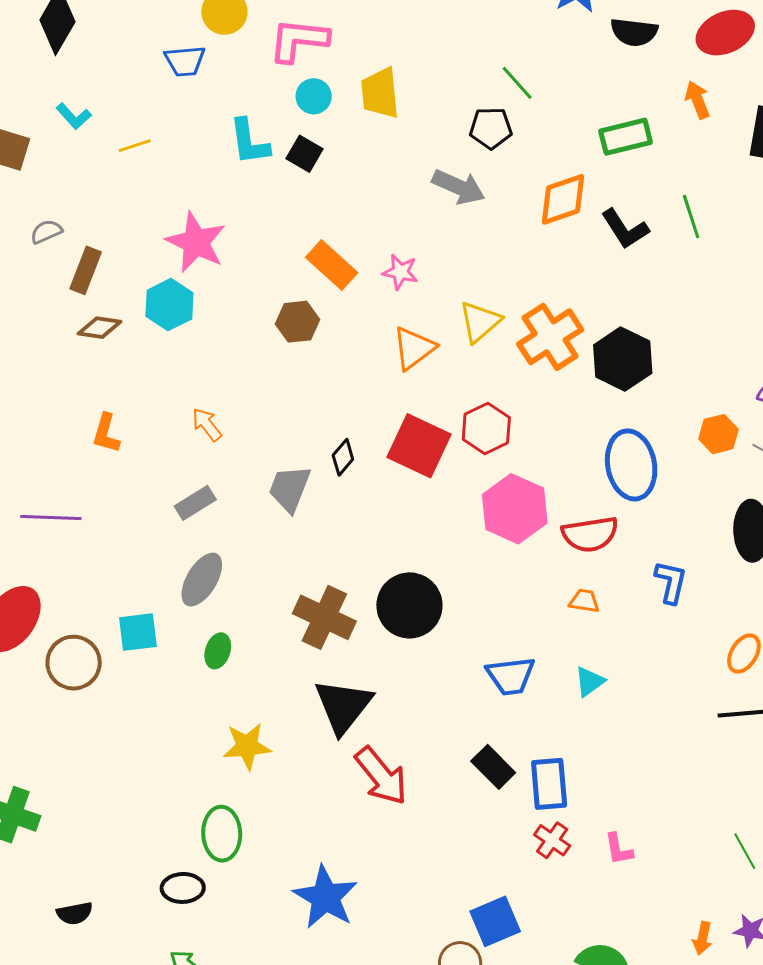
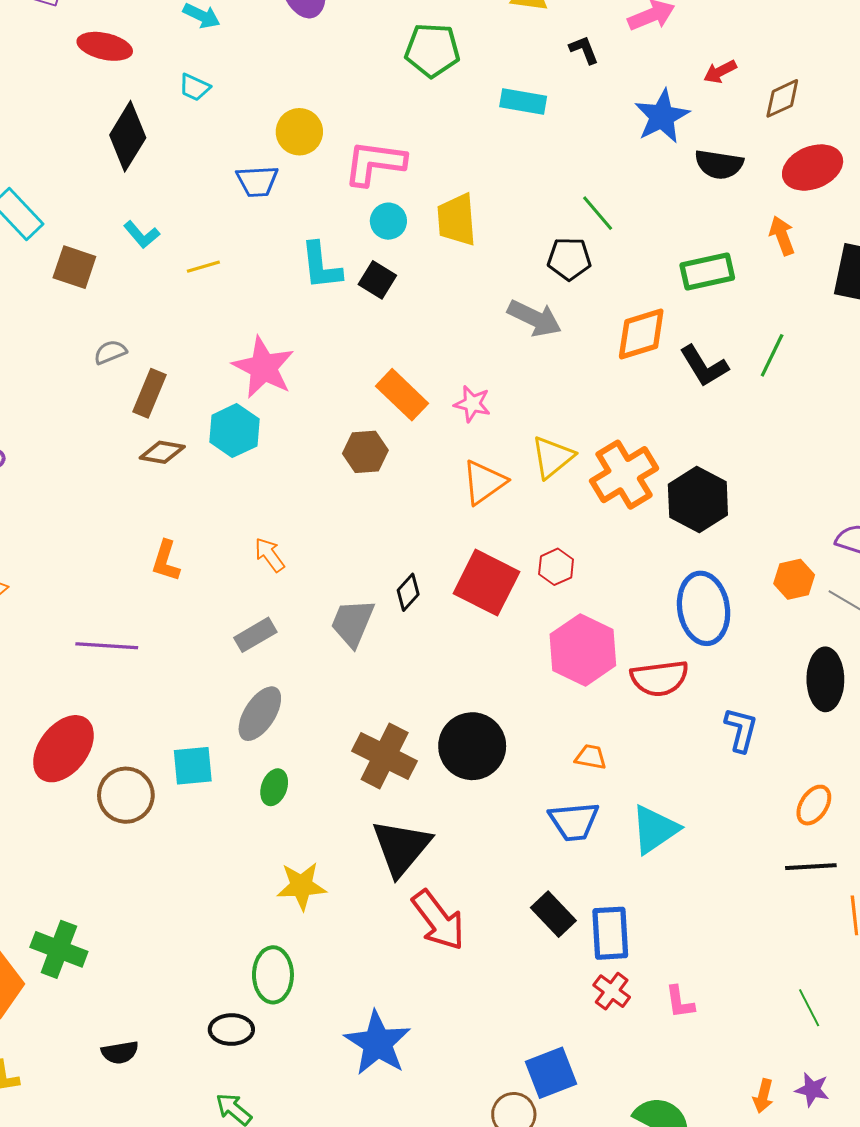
green line: (691, 217) -> (772, 355), turned 42
red hexagon: (486, 428) -> (556, 567), size x0.7
orange trapezoid: (584, 601) -> (591, 757), moved
cyan triangle: (590, 682) -> (655, 829), size x1.6

